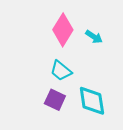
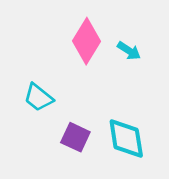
cyan trapezoid: (61, 71) -> (38, 97), moved

